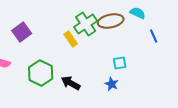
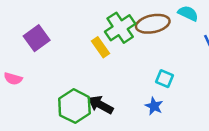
cyan square: (120, 63) -> (165, 79), turned 32
green hexagon: (41, 73) -> (74, 106), moved

